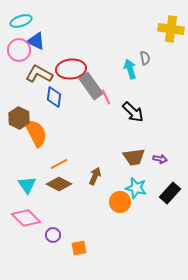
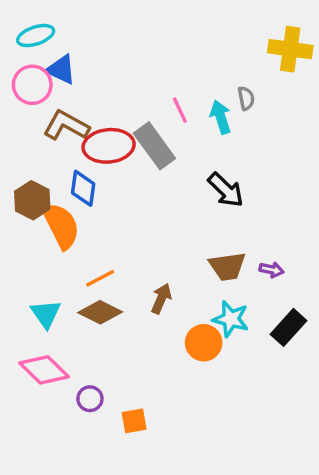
red ellipse: (71, 69) -> (109, 146), moved
blue diamond: (54, 97) -> (83, 188), moved
pink line: (106, 97) -> (180, 110), moved

